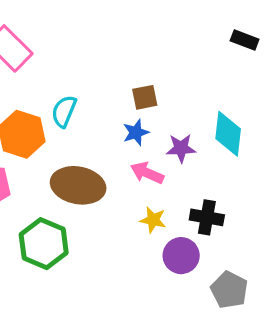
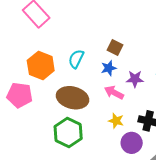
brown square: (145, 97) -> (115, 47), turned 35
cyan semicircle: (64, 111) -> (76, 59), moved
green hexagon: (44, 244) -> (68, 133), moved

